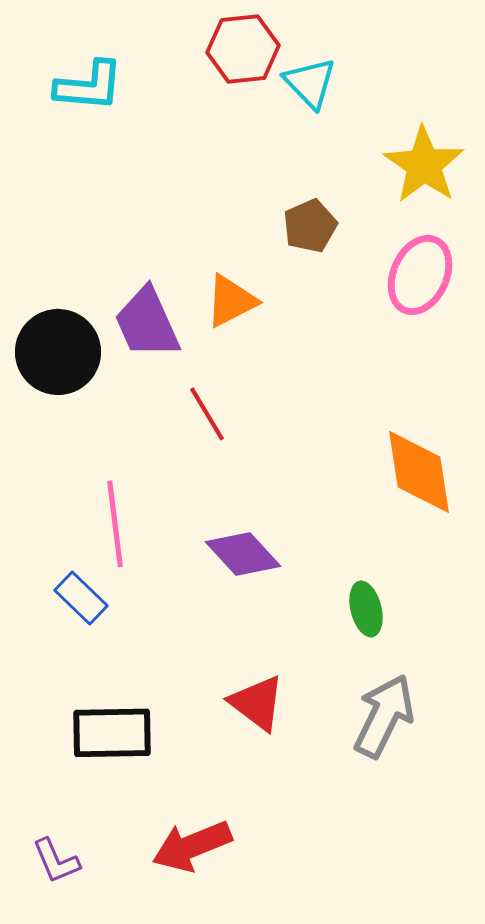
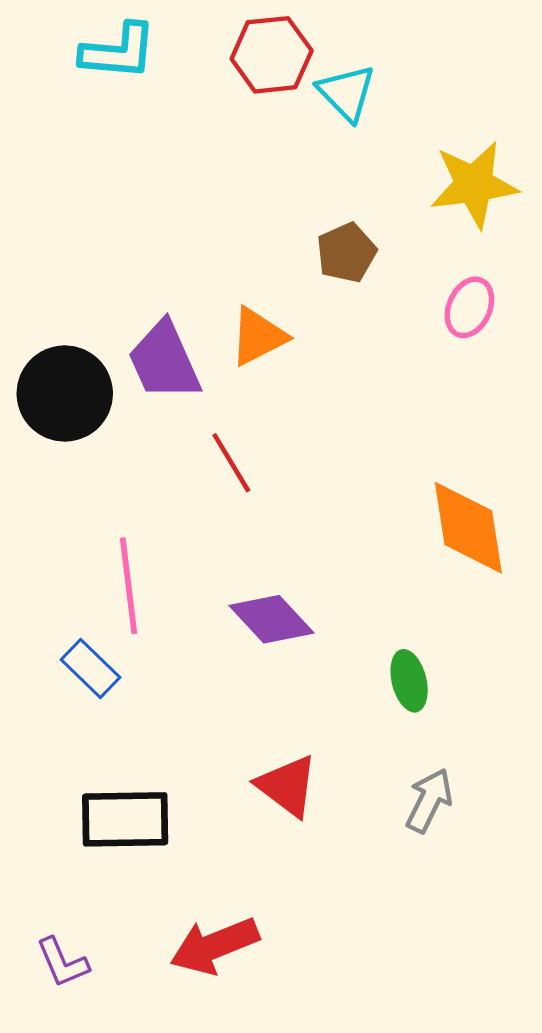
cyan L-shape: (89, 86) -> (118, 51), moved
yellow star: (424, 165) -> (474, 184), turned 30
pink ellipse: (420, 275) -> (469, 307), size x0.7
gray arrow: (384, 716) -> (429, 800), size x0.7

